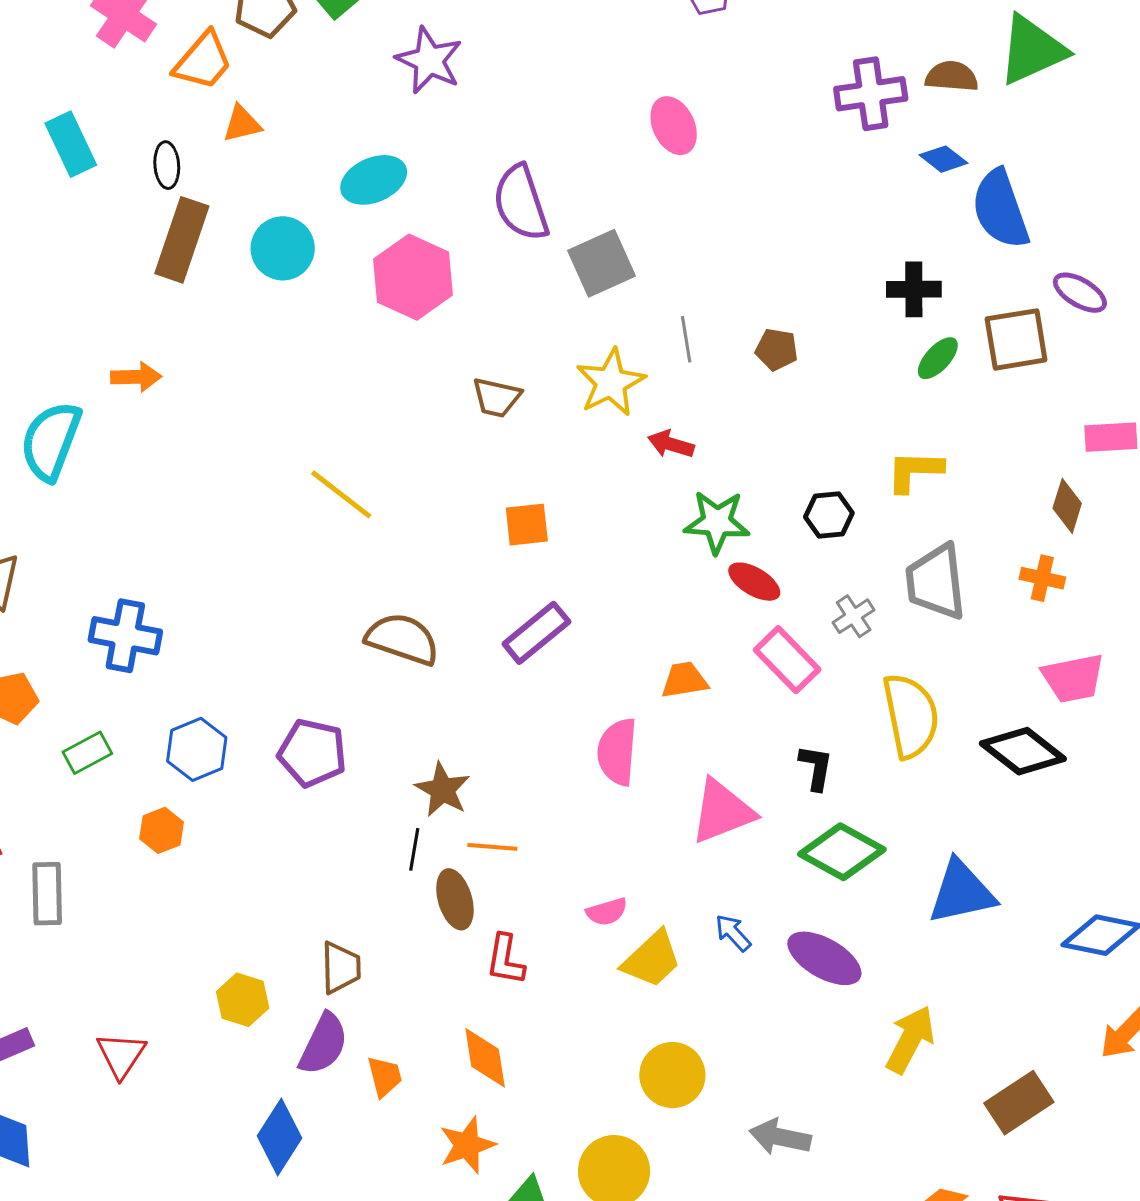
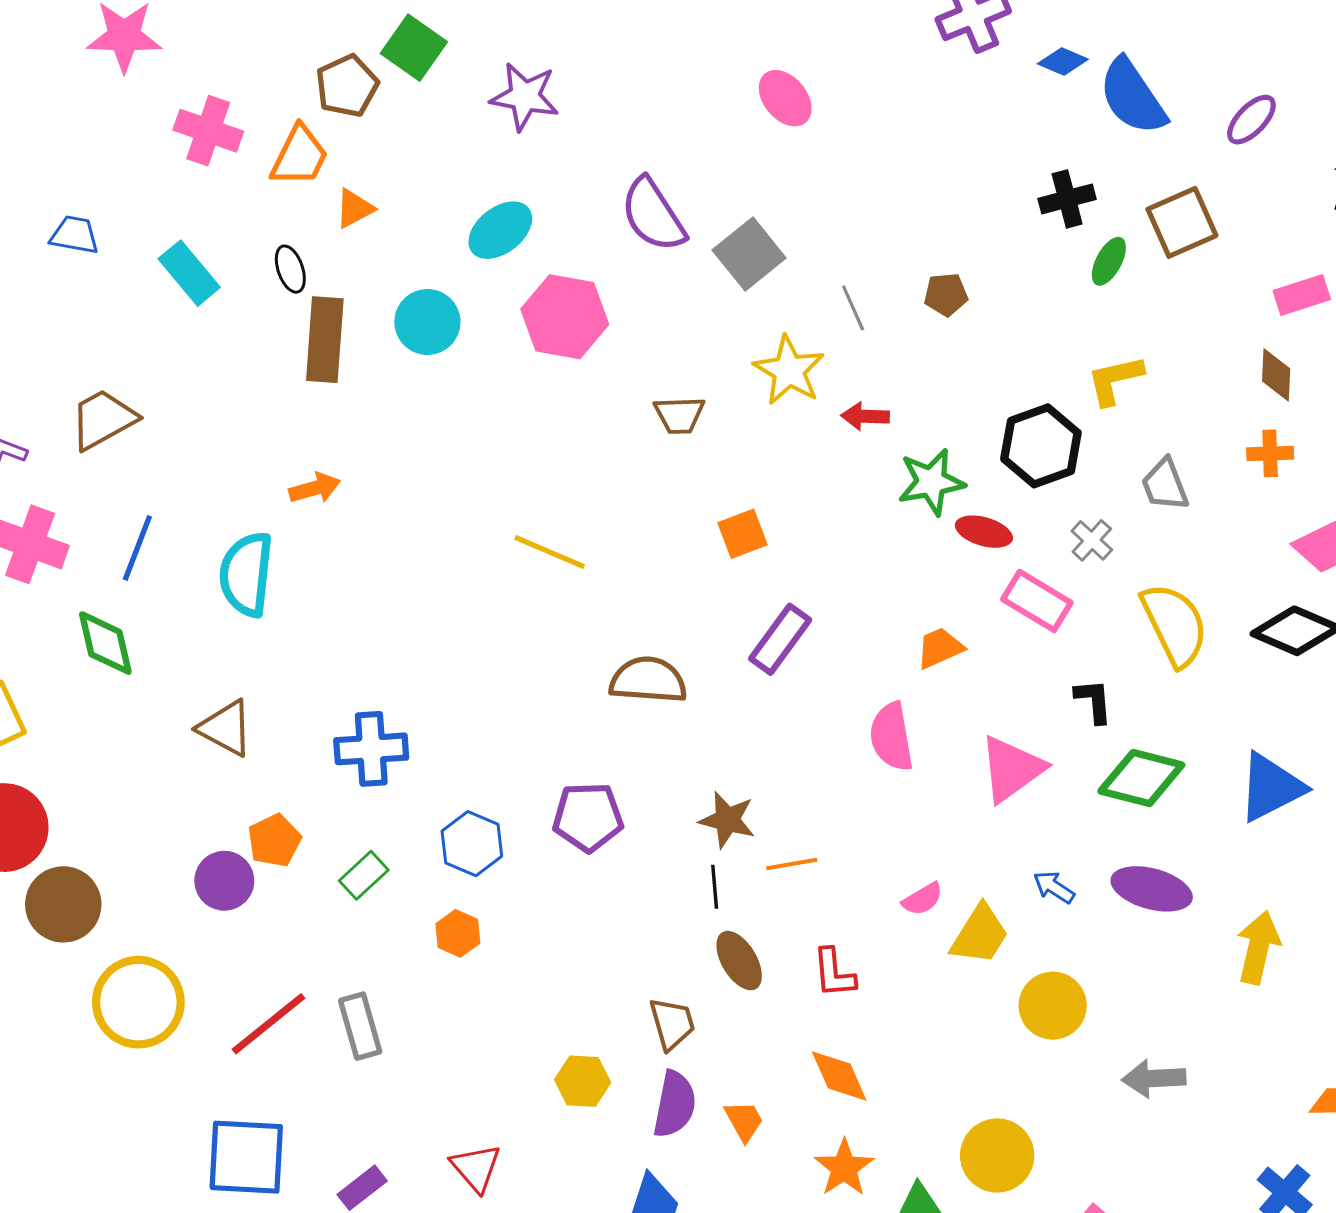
purple ellipse: (1080, 293) -> (1251, 120), moved, turned -62
black hexagon: (829, 515) -> (1041, 446), size x1.6
gray trapezoid: (936, 582) -> (1165, 485), size x0.7
brown ellipse: (455, 899) -> (739, 961), moved
yellow circle: (672, 1075) -> (1053, 1006), moved

